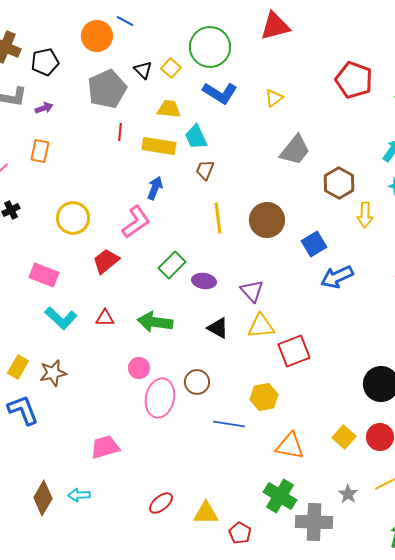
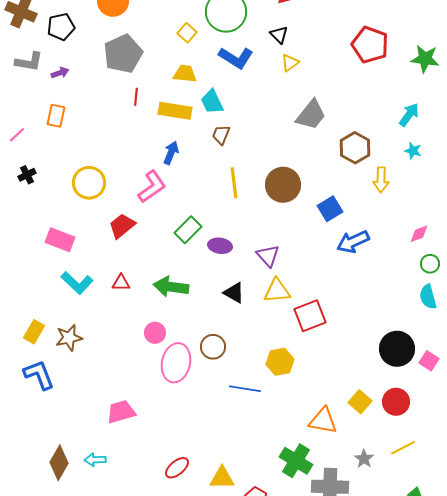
black triangle: (143, 70) -> (279, 35), moved
orange triangle: (290, 446) -> (323, 421), moved

